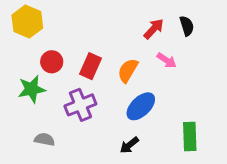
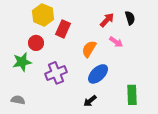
yellow hexagon: (27, 22) -> (43, 15), moved
red rectangle: (91, 66) -> (63, 29), moved
gray semicircle: (45, 139) -> (18, 100), moved

